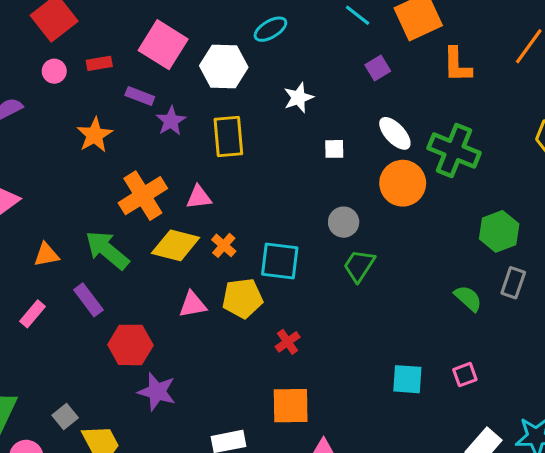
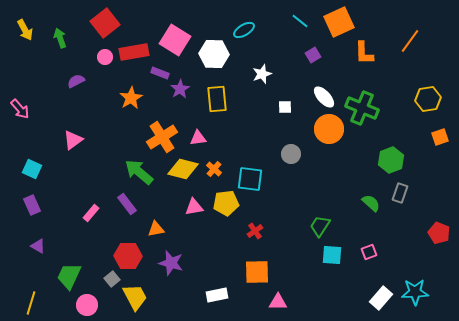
red rectangle: (99, 63) -> (134, 52), size x1.8
orange triangle: (46, 255) -> (156, 229), moved
green trapezoid: (359, 266) -> (320, 226), moved
red hexagon: (130, 345) -> (128, 256), moved

